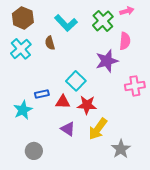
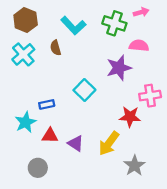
green cross: (103, 21) -> (114, 23), turned -30
pink semicircle: (125, 41) -> (139, 46), turned -90
red triangle: (63, 102) -> (50, 136), moved
red star: (87, 105) -> (130, 117), moved

